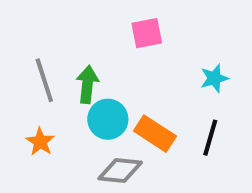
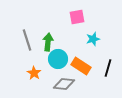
cyan star: (214, 78) -> (93, 39), moved
orange star: (40, 142) -> (34, 73), moved

